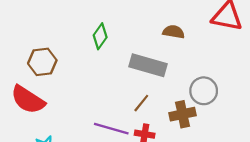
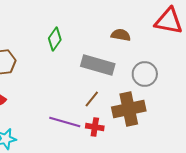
gray circle: (204, 91) -> (145, 74), moved
brown cross: (182, 114) -> (129, 109), size x1.4

